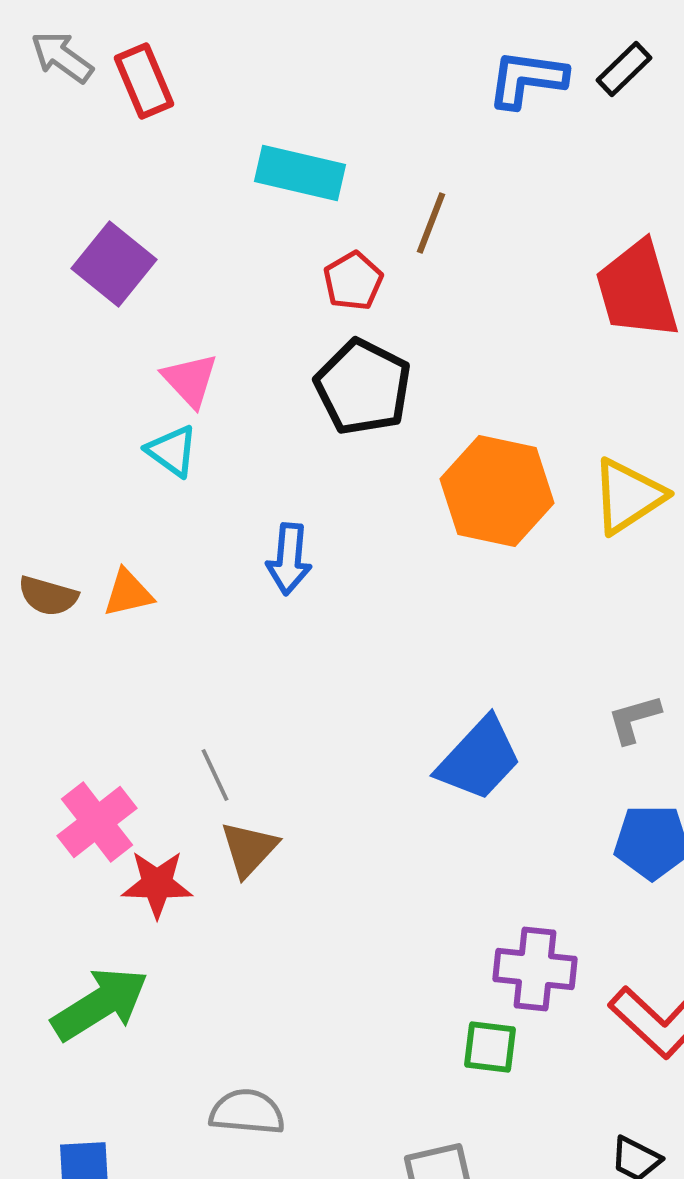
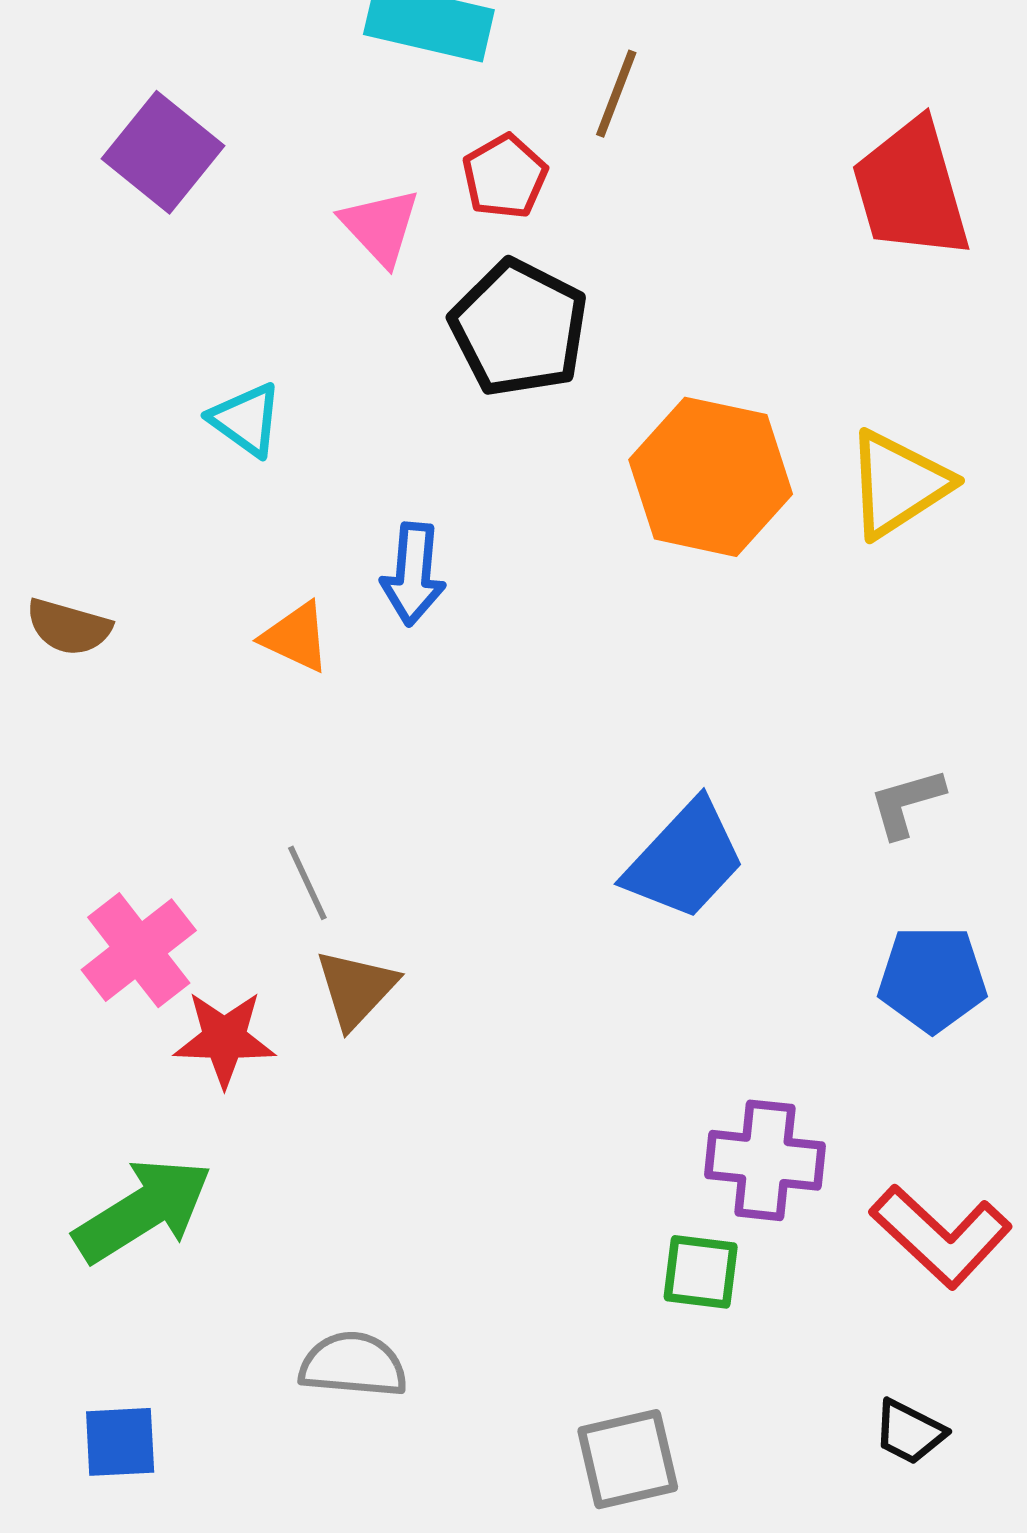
pink triangle: (190, 380) -> (380, 227), moved
orange triangle: (128, 593) -> (296, 637), moved, turned 38

